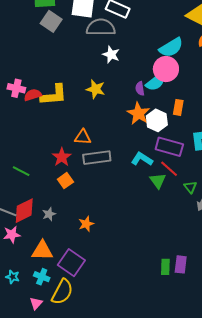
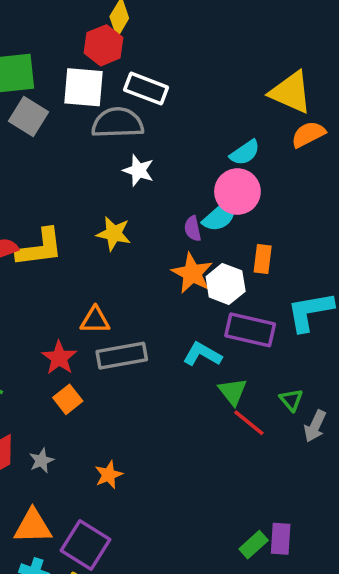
cyan semicircle: (171, 47) -> (245, 153), size x0.7
red line: (169, 169) -> (249, 423), moved
green rectangle: (165, 267) -> (254, 545), turned 49

